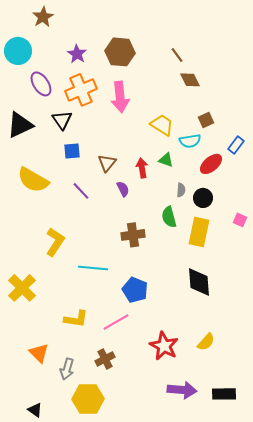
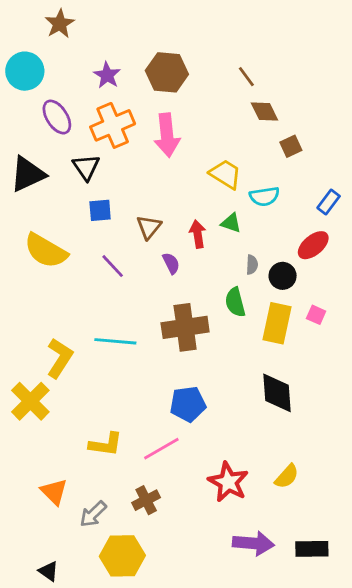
brown square: (206, 120) -> (291, 146), moved
red ellipse: (211, 164) -> (313, 245), moved
pink square: (240, 220) -> (316, 315), moved
brown cross: (133, 235) -> (185, 327), size x1.4
yellow L-shape: (55, 242) -> (60, 358), moved
cyan line: (93, 268) -> (115, 341), moved
blue pentagon: (135, 290) -> (188, 404), turned -30
gray arrow: (67, 369) -> (93, 514), turned 30

